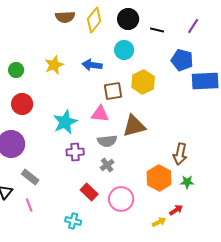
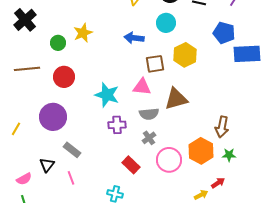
yellow star: (54, 65) -> (83, 33), moved
cyan star: (65, 122) -> (107, 95), turned -30
pink circle: (121, 199) -> (169, 160), moved

